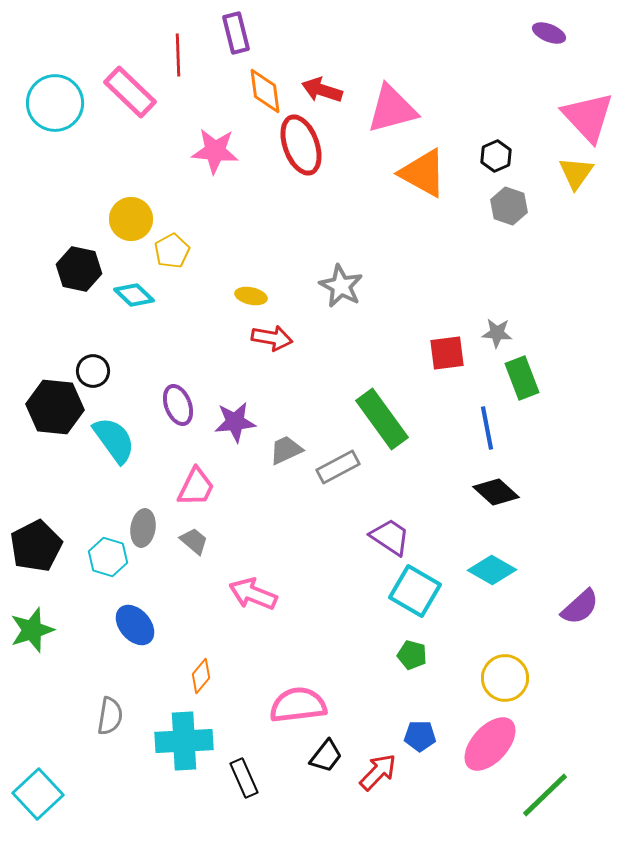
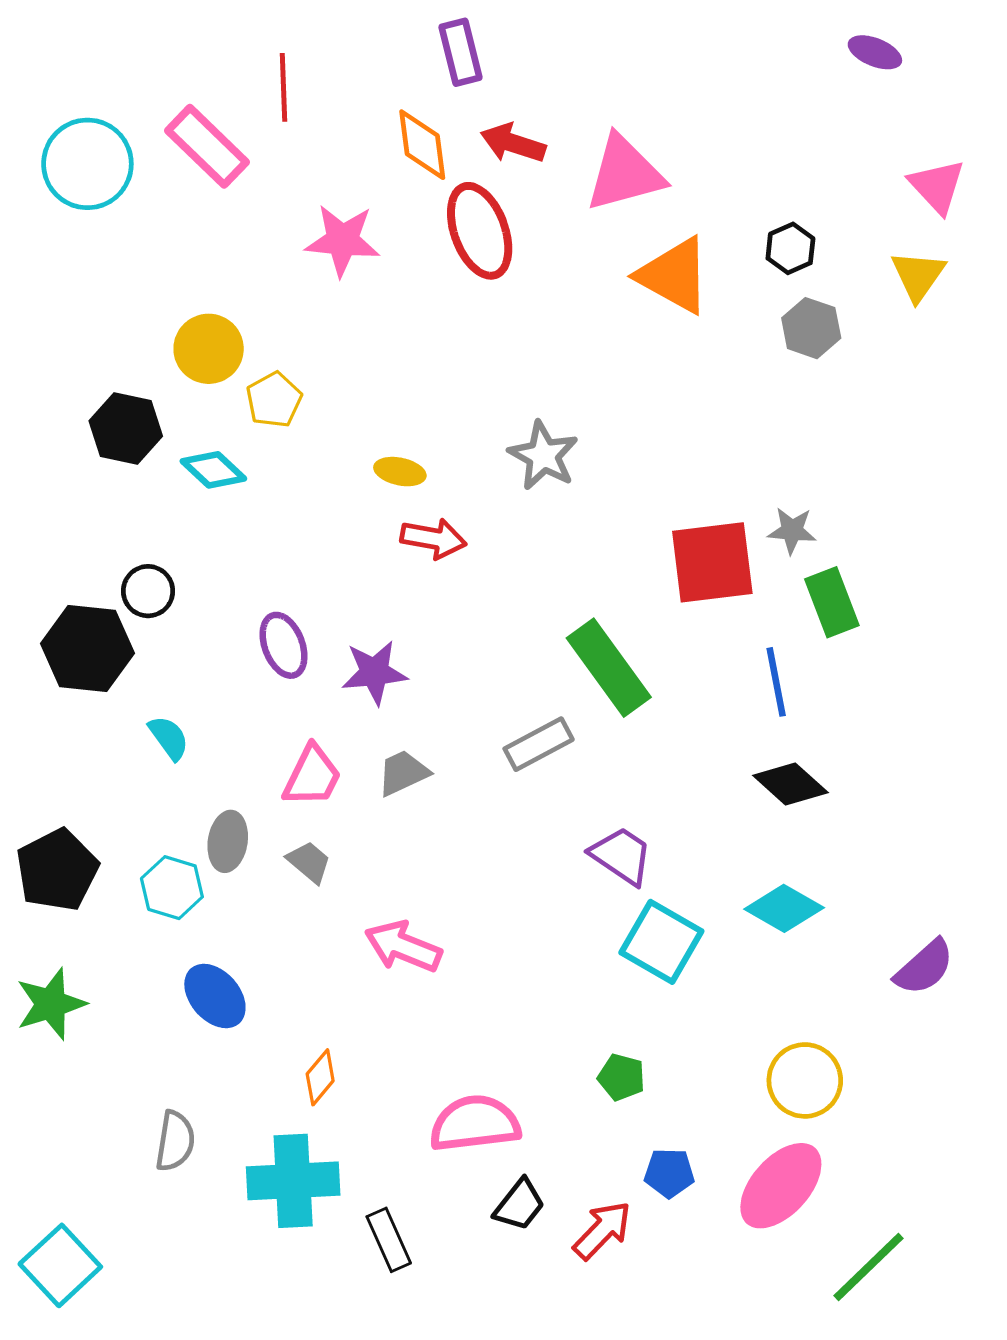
purple rectangle: (236, 33) -> (460, 52), moved
pink triangle: (588, 117) -> (937, 186), size x0.7
red square: (447, 353) -> (712, 562), size x1.5
cyan semicircle: (114, 440) -> (169, 738), moved, size x0.6
gray trapezoid: (286, 450) -> (403, 773), moved
green pentagon: (412, 655) -> (621, 1077), moved

